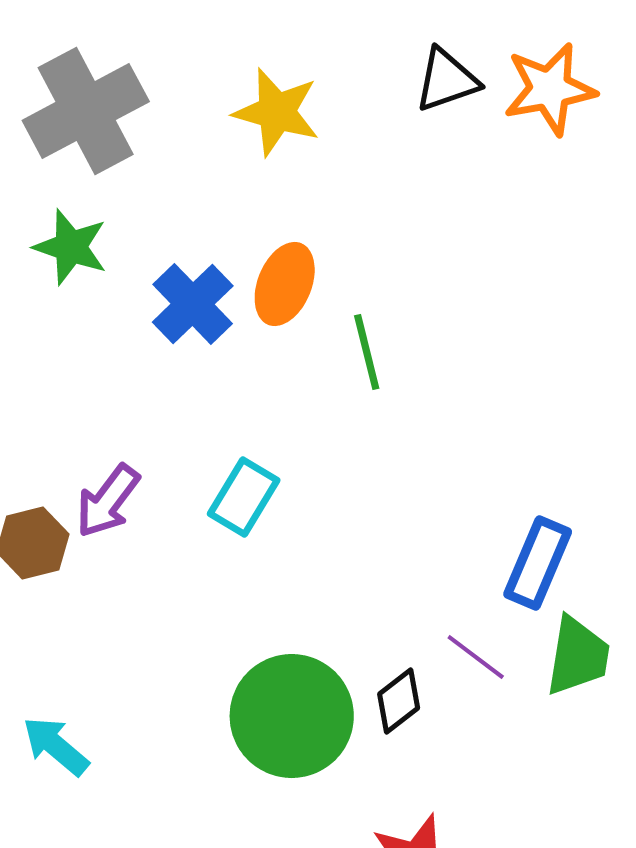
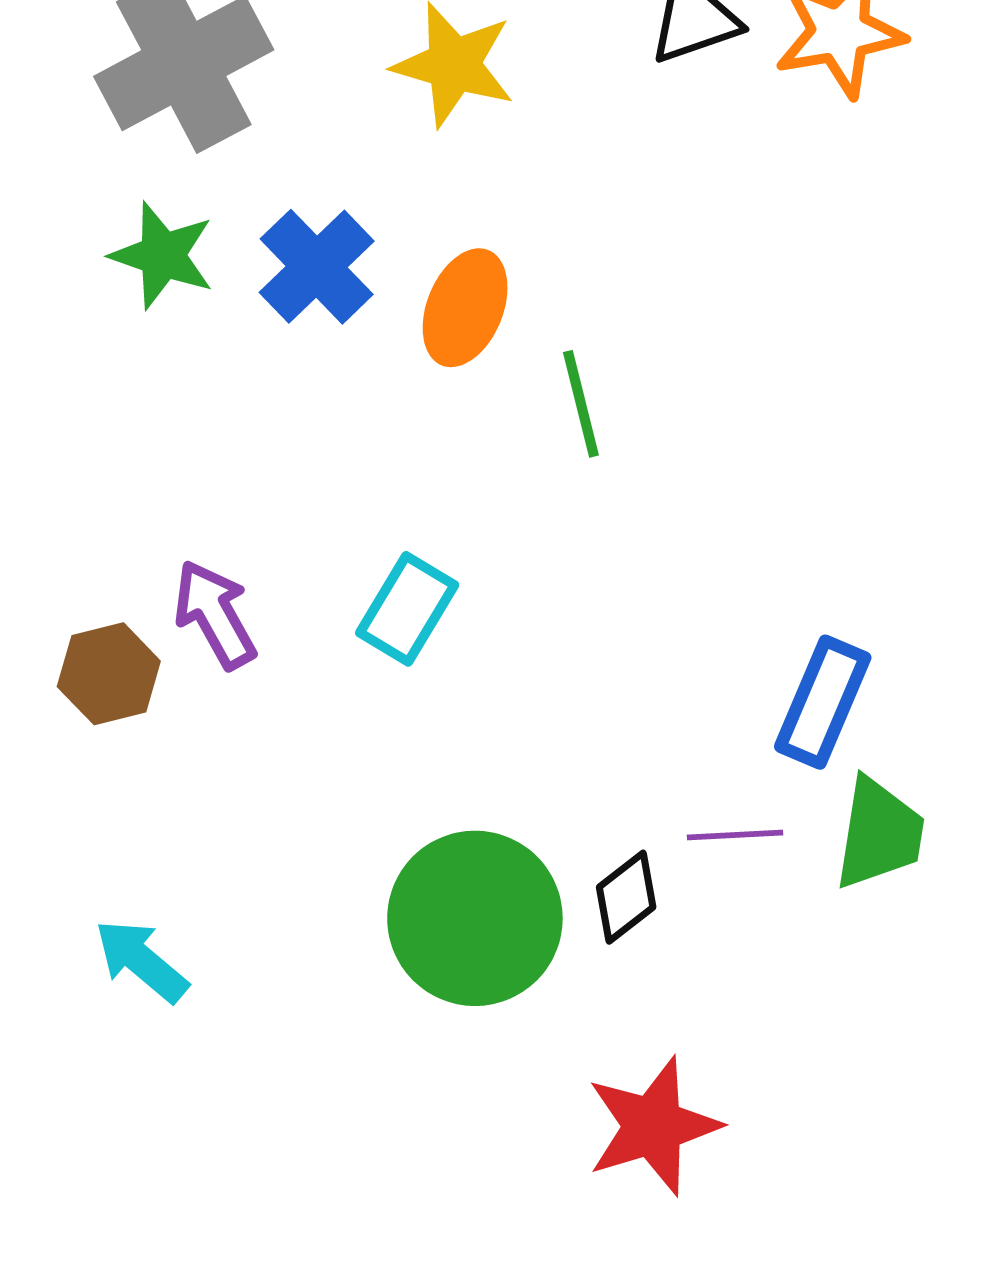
blue cross: (193, 304) -> (317, 267), moved
purple arrow: (108, 501) -> (215, 614), turned 114
purple line: (476, 657) -> (735, 835), turned -40

